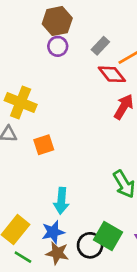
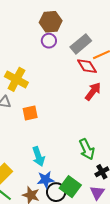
gray rectangle: (100, 46) -> (81, 44), size x1.5
cyan arrow: (61, 201) -> (38, 156), turned -30
blue star: (53, 232) -> (46, 180), moved

